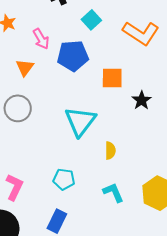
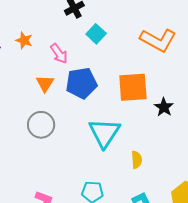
cyan square: (91, 20) -> (96, 34), moved
blue pentagon: (73, 56) -> (81, 83), moved
orange square: (112, 78) -> (133, 87), size x1.4

